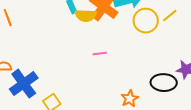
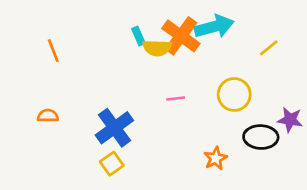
yellow circle: (146, 21) -> (234, 94), moved
blue cross: (24, 84) -> (114, 128), moved

